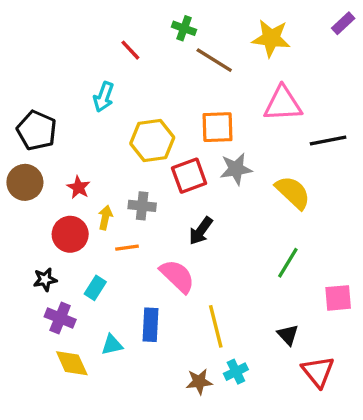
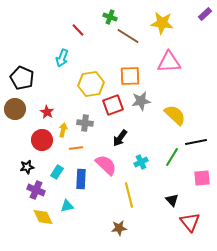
black line: (328, 140) -> (196, 142), moved
blue rectangle: (151, 325) -> (81, 179), moved
cyan cross: (236, 372) -> (141, 162), moved

